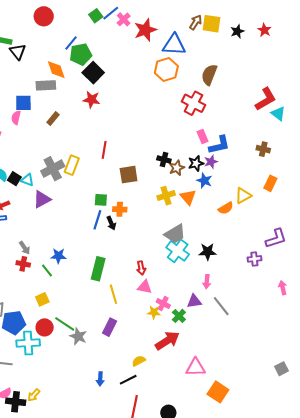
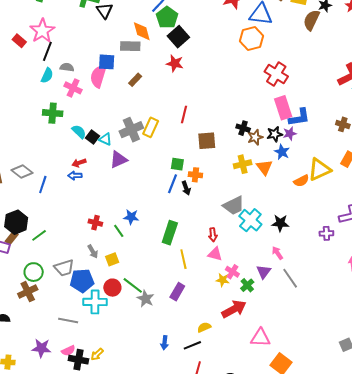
green pentagon: (81, 54) -> (167, 17), turned -30
brown semicircle: (209, 75) -> (311, 20), moved
pink semicircle: (16, 118) -> (98, 76), size x1.6
pink rectangle: (203, 137) -> (283, 108), size x1.6
yellow triangle: (243, 196) -> (319, 169), size x1.4
gray trapezoid: (175, 234) -> (234, 206), moved
gray arrow: (25, 248) -> (93, 252), moved
pink arrow: (207, 282) -> (277, 253), turned 136
purple triangle: (194, 301) -> (264, 272), turned -49

